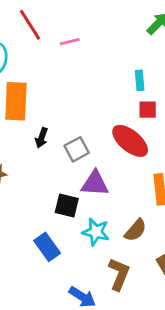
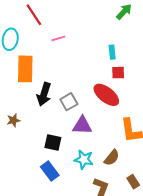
pink line: (70, 42) -> (58, 38), moved
black arrow: (42, 138) -> (44, 94), size x1.6
black square: (67, 206) -> (53, 143), moved

